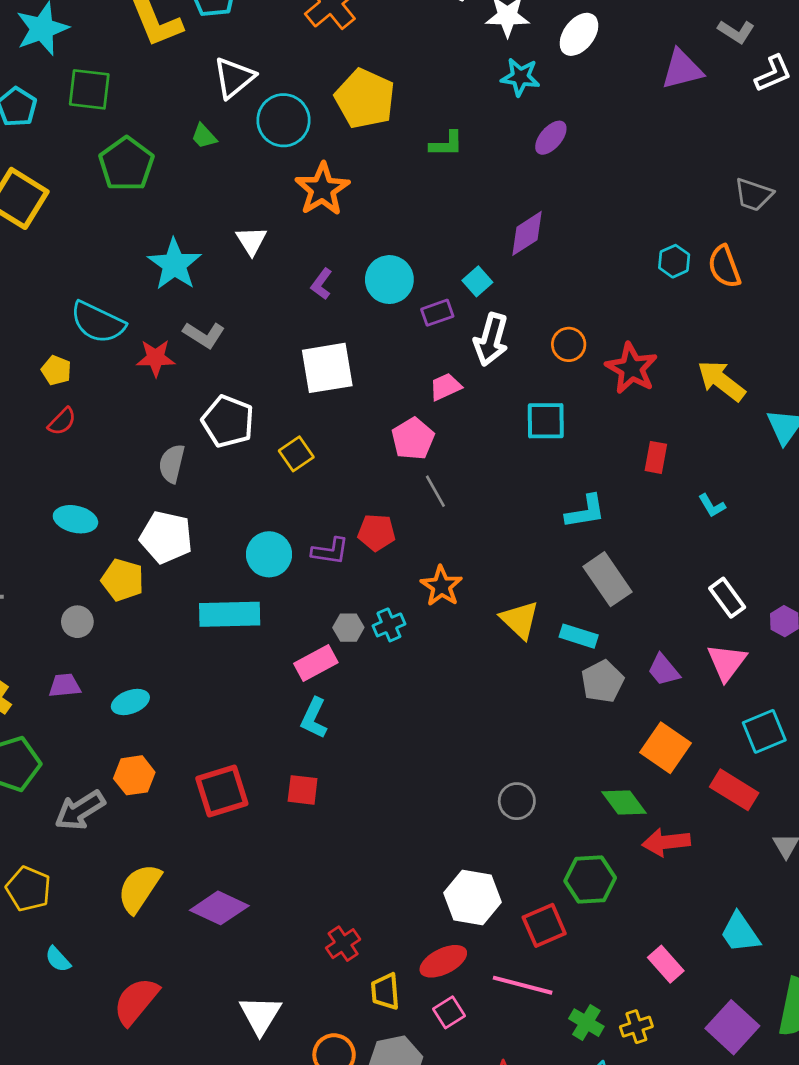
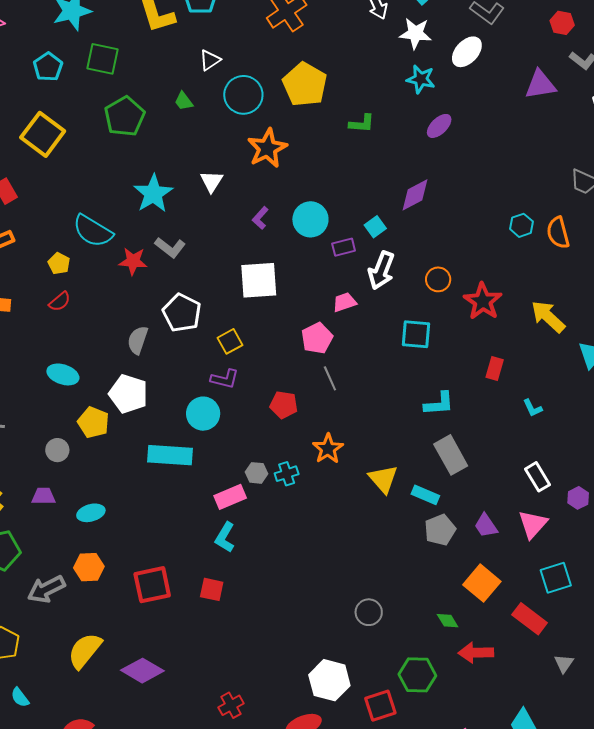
white triangle: (234, 78) -> (210, 60), size x0.7
purple L-shape: (330, 551) -> (225, 379), moved
green diamond: (624, 803) -> (448, 621), size x0.7

